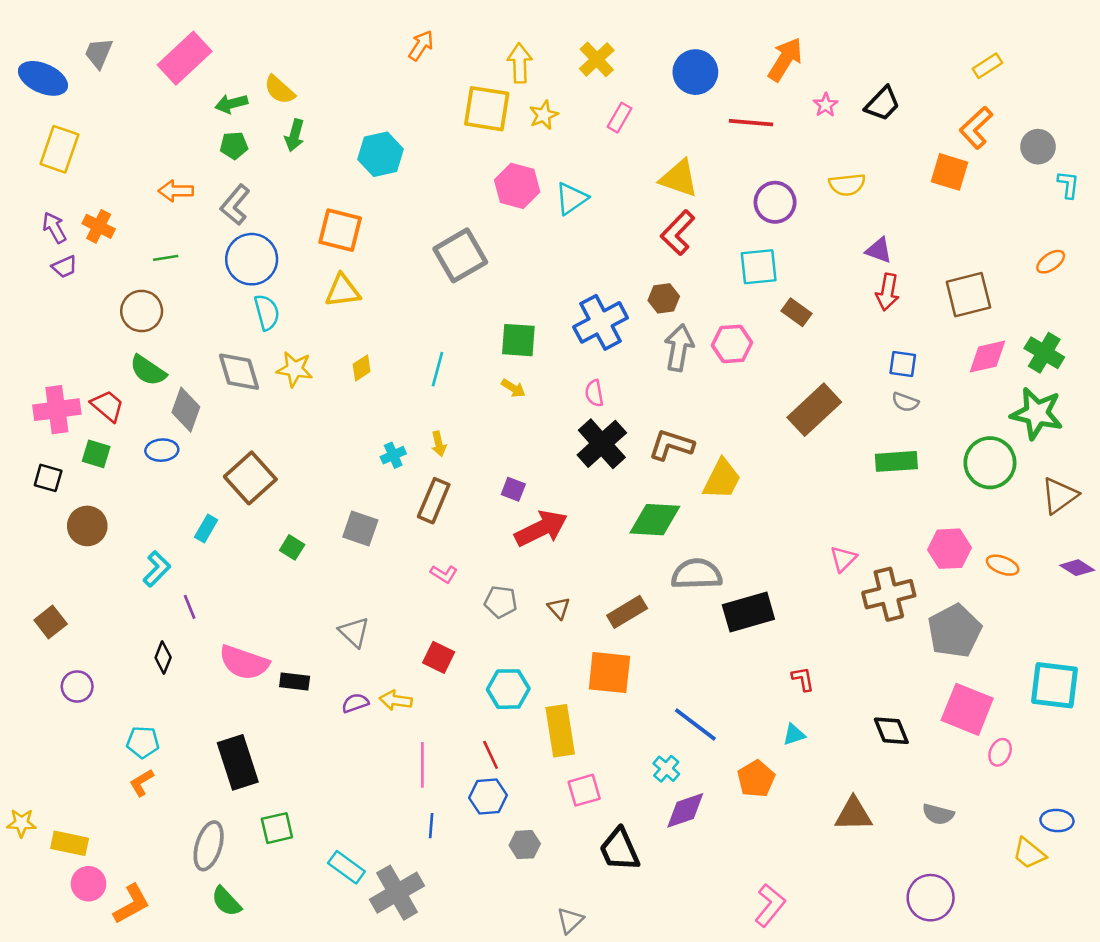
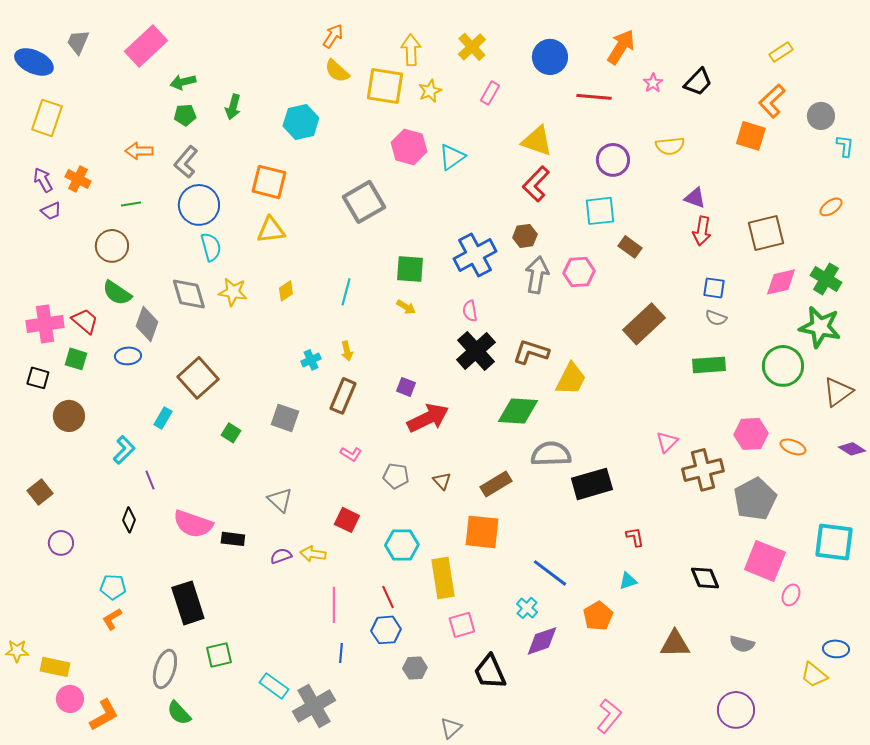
yellow semicircle: (279, 90) -> (337, 71), moved

